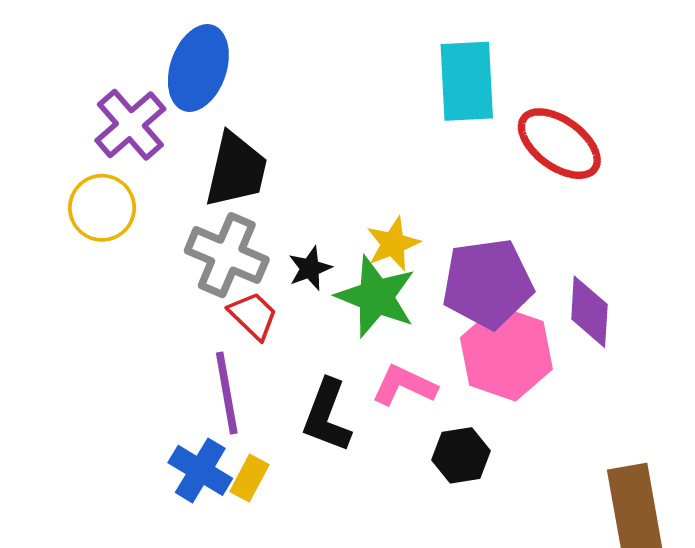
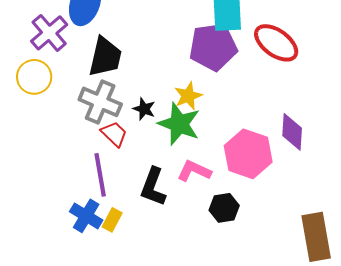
black star: (310, 268) -> (144, 109), turned -30
purple pentagon: (487, 283) -> (213, 47), moved

